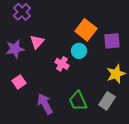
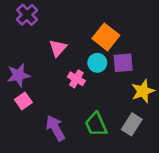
purple square: (112, 41) -> (123, 63), moved
pink triangle: (37, 42) -> (58, 48), moved
purple star: (15, 49) -> (18, 75), moved

